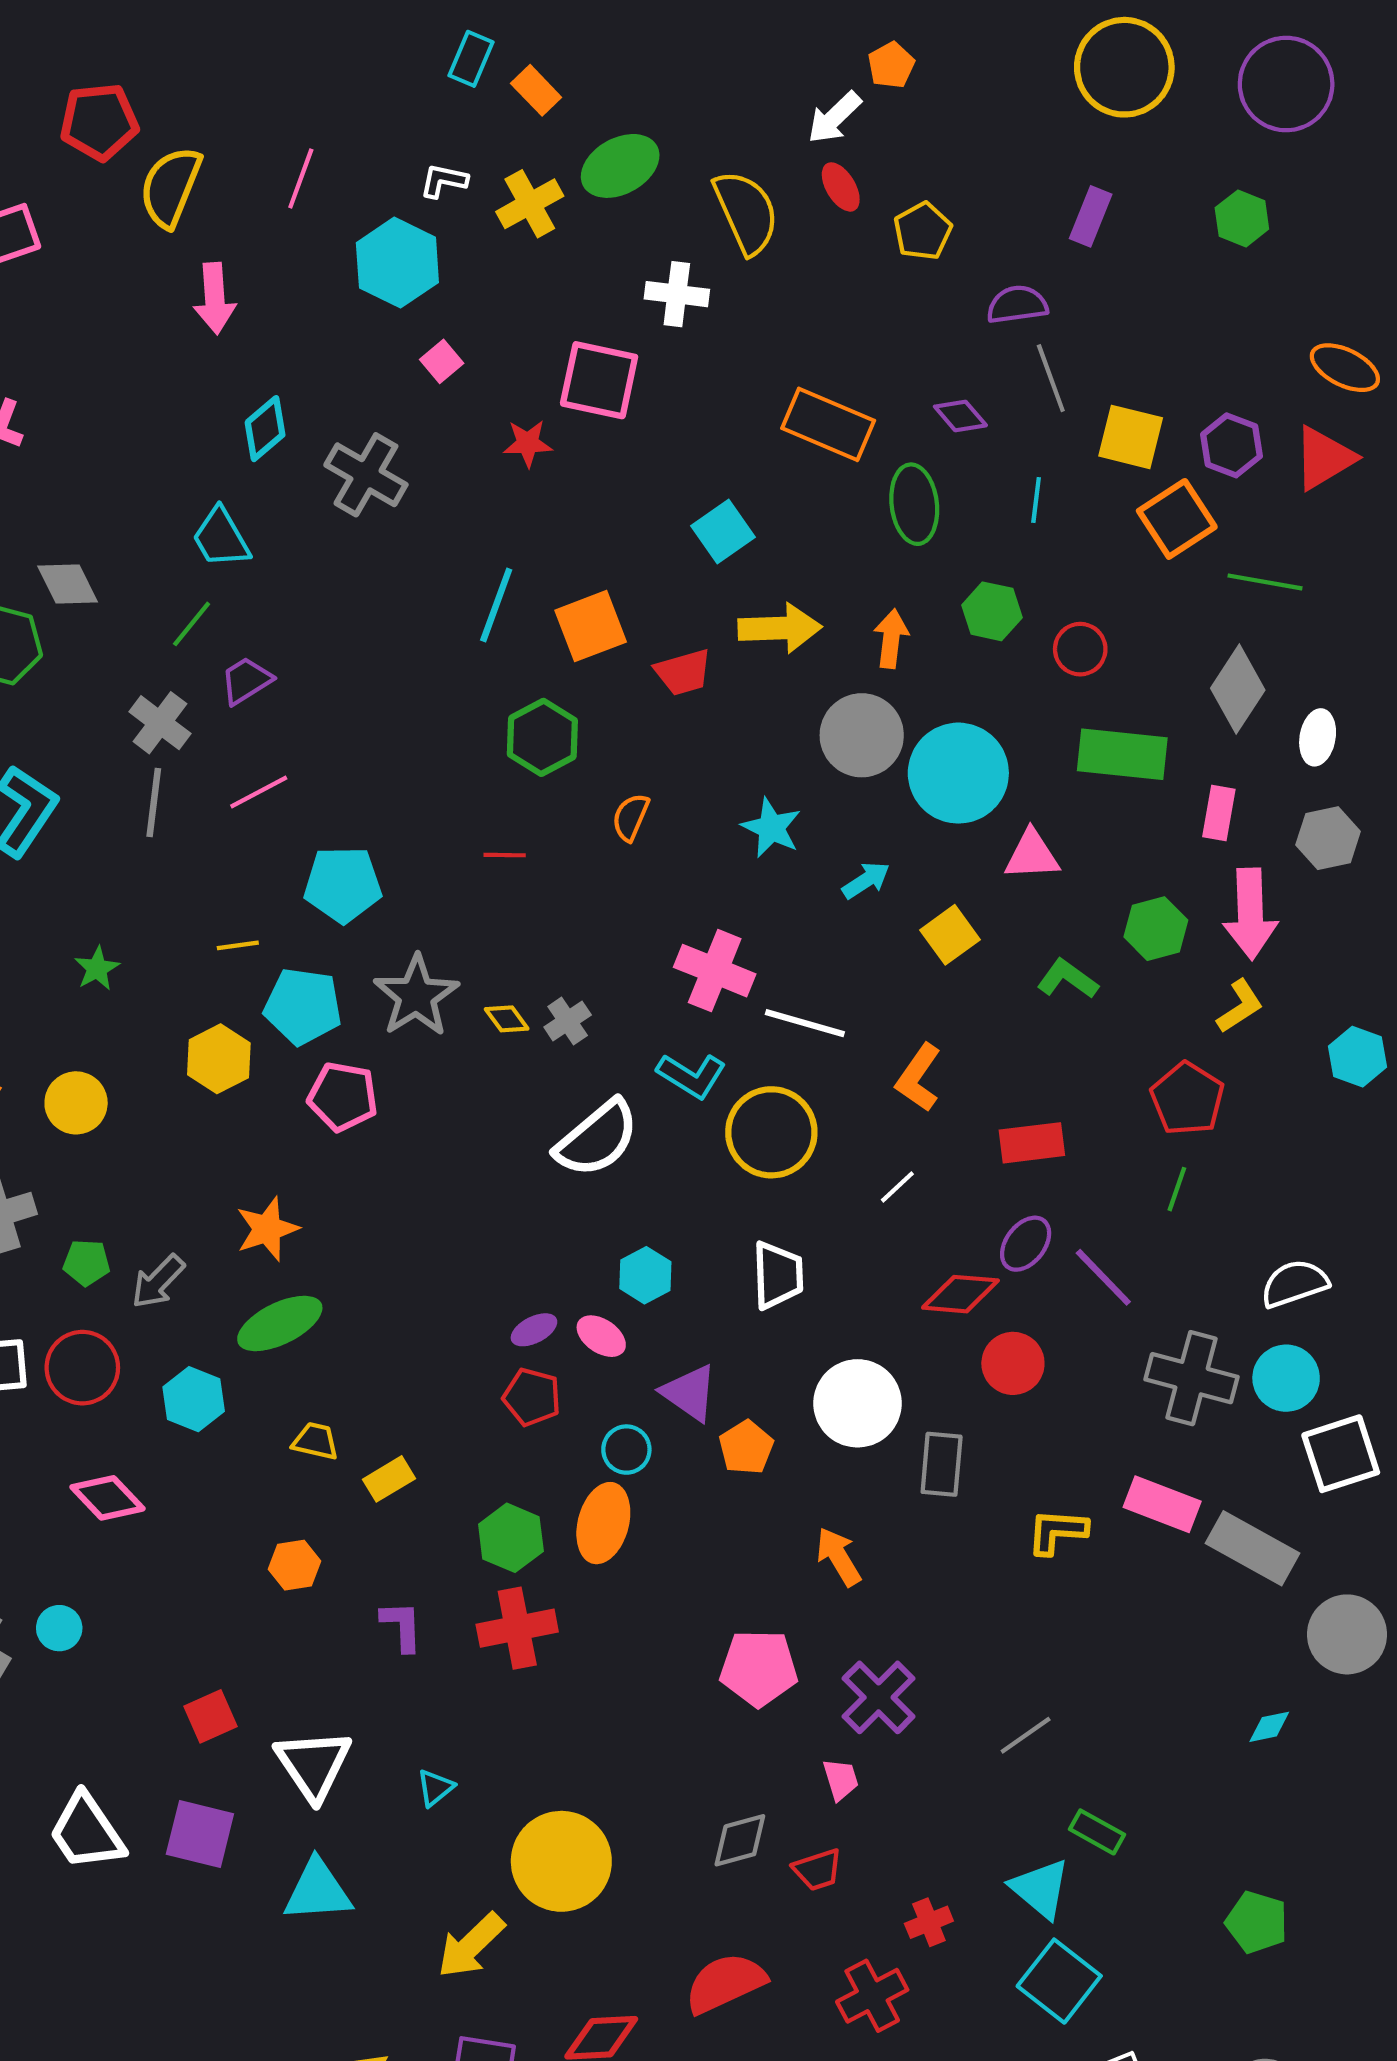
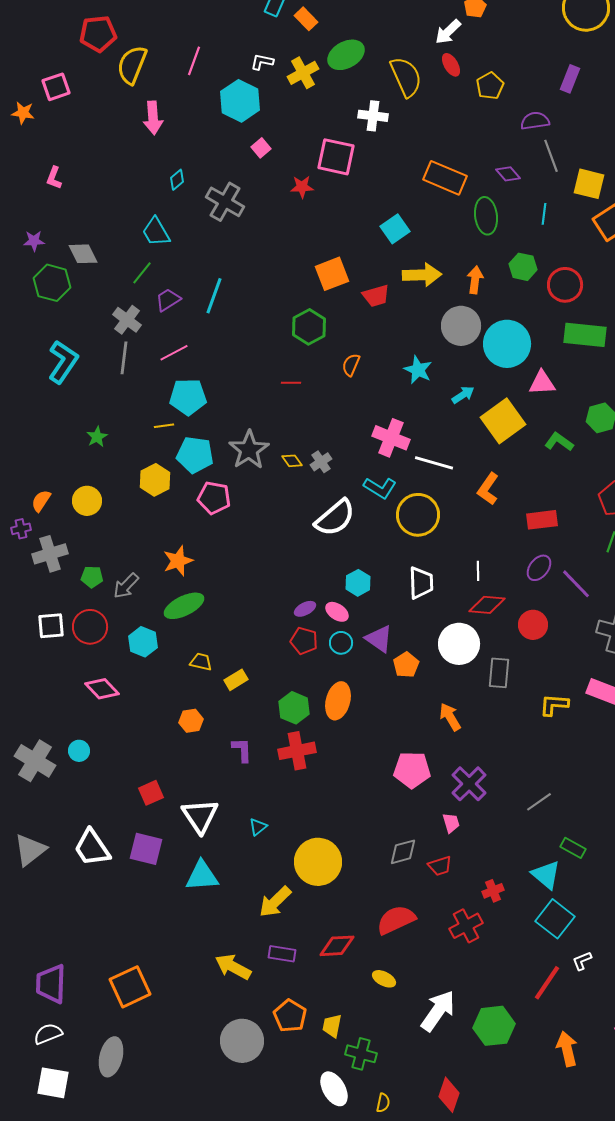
cyan diamond: (265, 429) -> (177, 180), size x0.7
cyan line: (496, 605) -> (214, 296), moved
red circle: (1080, 649) -> (565, 285), size x1.4
cyan pentagon: (343, 884) -> (188, 397), moved
yellow square: (950, 935) -> (503, 421), size x1.6
white line: (897, 1187) -> (478, 571), moved, turned -48
red diamond: (960, 1294) -> (487, 605), moved
cyan circle: (626, 1450) -> (341, 643), moved

